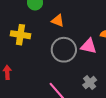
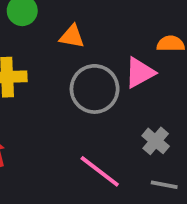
pink triangle: (89, 46) -> (140, 73), turned -30

